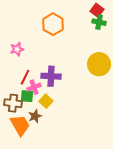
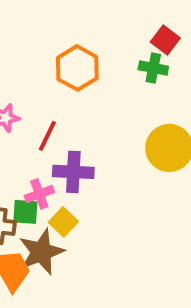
green cross: (99, 22) -> (153, 68), moved
red line: (25, 77) -> (47, 136), moved
brown star: (35, 116) -> (41, 252), size x1.6

